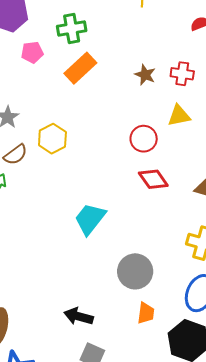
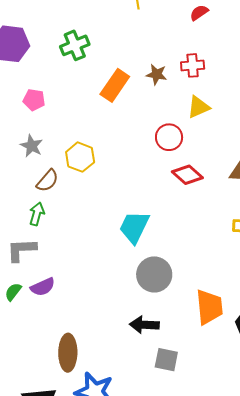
pink pentagon: (32, 52) -> (34, 100), moved, turned 30
orange rectangle: (80, 68) -> (115, 85), moved
gray circle: (135, 271) -> (154, 274), moved
orange trapezoid: (146, 313) -> (209, 307), size x1.6

